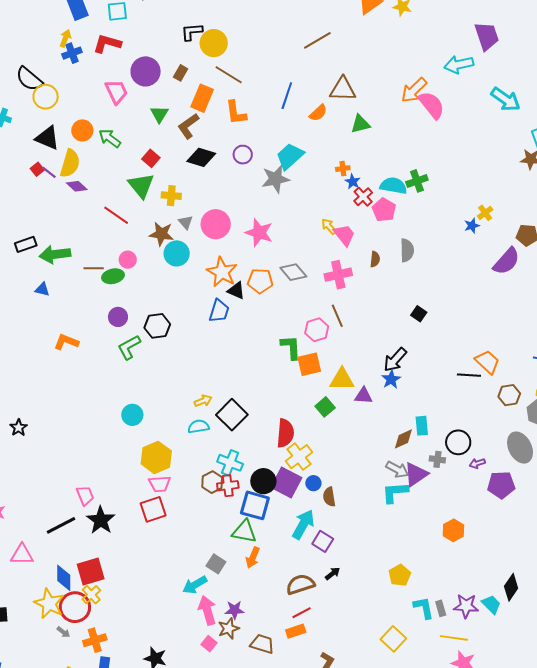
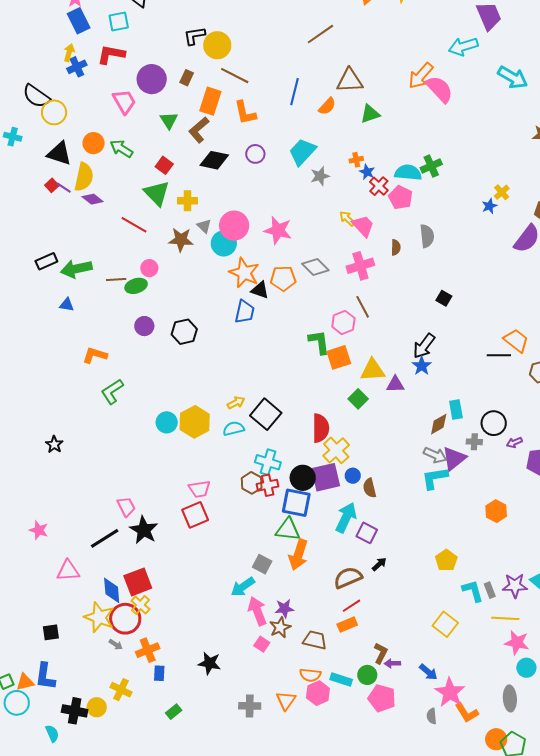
gray star: (275, 179) -> (320, 176), moved, size x0.7
cyan circle: (177, 253) -> (224, 243), moved
green L-shape: (129, 347) -> (112, 391), moved
yellow hexagon: (156, 457) -> (195, 422), moved
purple square: (286, 482) -> (326, 477), turned -36
orange arrow: (253, 558) -> (298, 555), size x1.4

